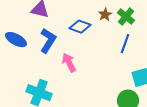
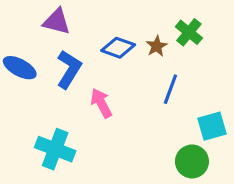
brown star: (105, 15) -> (157, 46), moved
blue line: (125, 44) -> (170, 89), moved

